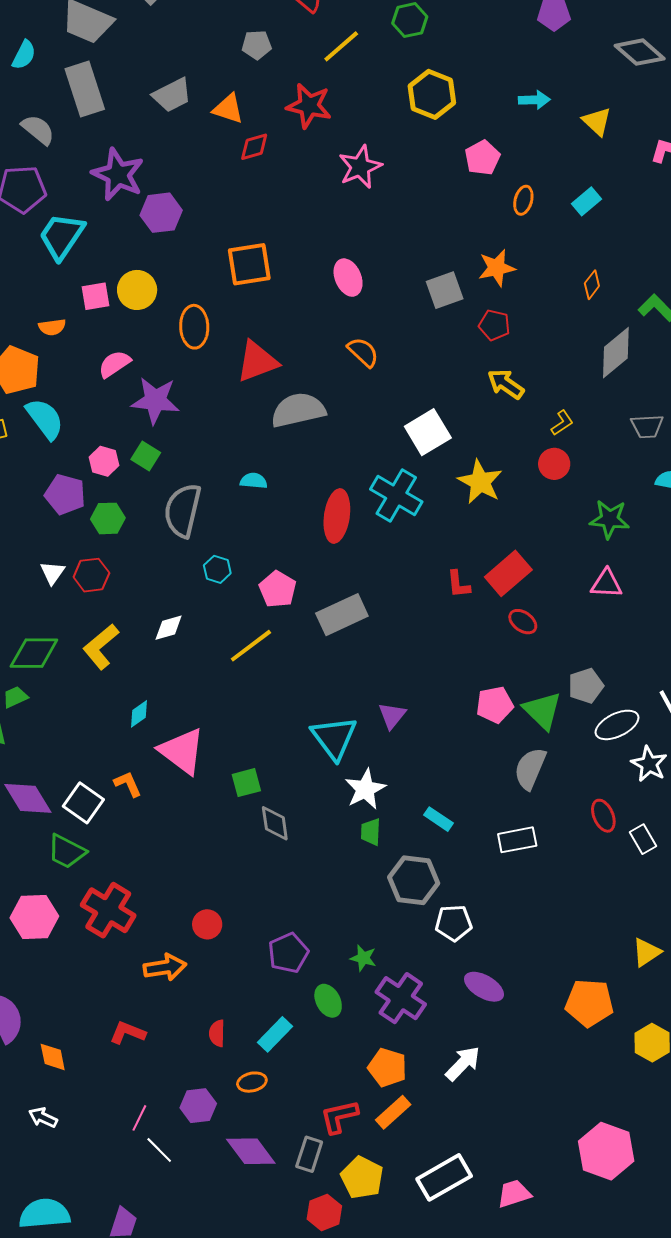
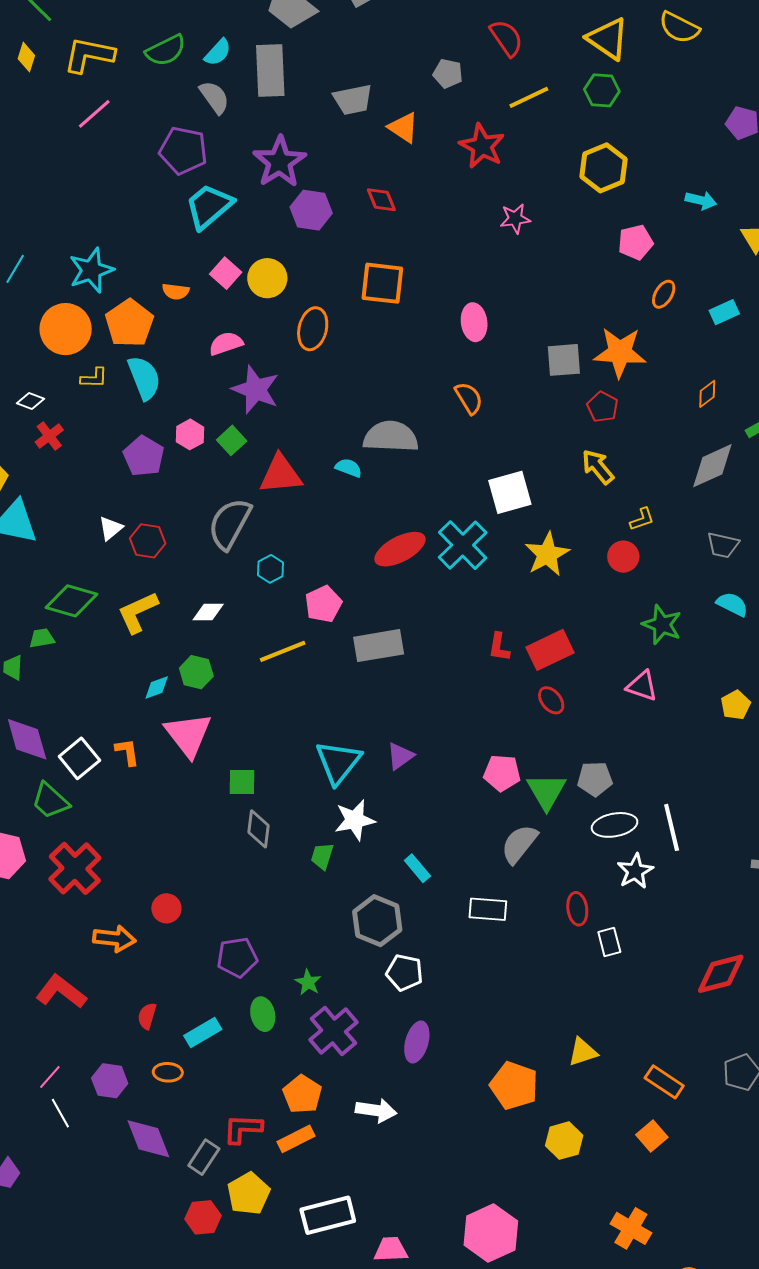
cyan semicircle: (24, 55) -> (218, 52), moved
red diamond: (254, 147) -> (381, 200), moved, turned 68
pink star: (360, 167) -> (515, 219), size x0.7
orange star: (497, 268) -> (620, 352), size x1.4
pink square: (96, 296) -> (226, 273), turned 36
red triangle: (257, 361) -> (281, 474), moved
cyan semicircle: (254, 481) -> (349, 468), moved
gray semicircle: (183, 510) -> (230, 524), moved
red ellipse: (337, 516) -> (400, 549), turned 39
green hexagon: (108, 518) -> (196, 672), moved
green trapezoid: (371, 832) -> (322, 856), moved
purple ellipse: (484, 987) -> (417, 1042), turned 60
red L-shape: (128, 1033) -> (61, 992), size x1.4
white arrow: (463, 1063) -> (376, 1110), turned 39

